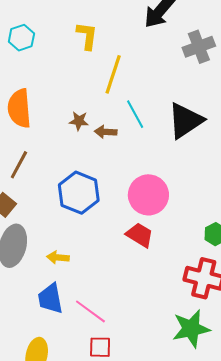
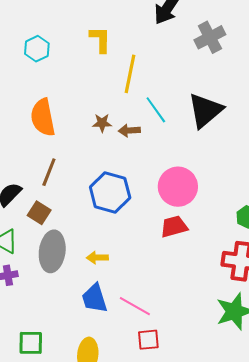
red trapezoid: (140, 235) -> (174, 226), turned -40

